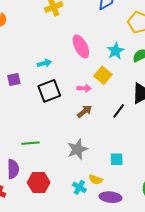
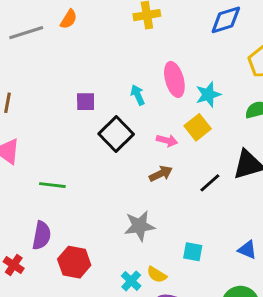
cyan star: (115, 51) -> (208, 95), moved
cyan arrow: (44, 63) -> (138, 95), moved, turned -112
purple square: (14, 79) -> (86, 102), moved
black square: (49, 91) -> (116, 134), turned -35
green line: (31, 143) -> (52, 185), moved

